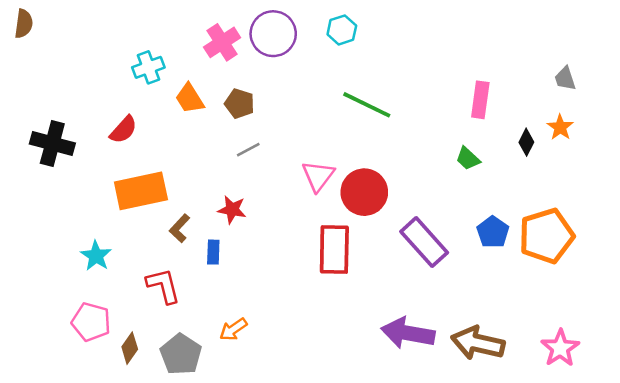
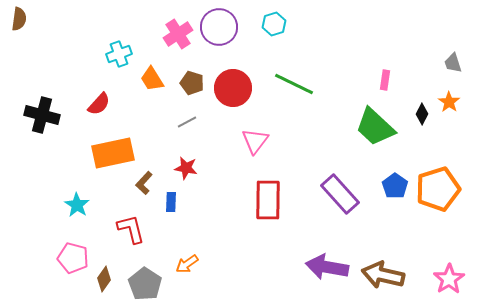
pink rectangle: (480, 100) -> (385, 80), size x0.7
gray line: (248, 150) -> (187, 122), moved
green trapezoid: (468, 158) -> (375, 127), size x2.0
red circle: (364, 192) -> (233, 88), moved

